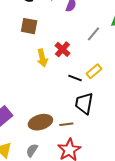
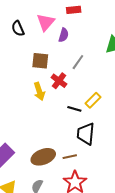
brown square: (29, 26) -> (40, 61), moved
gray line: (94, 34) -> (78, 62), moved

